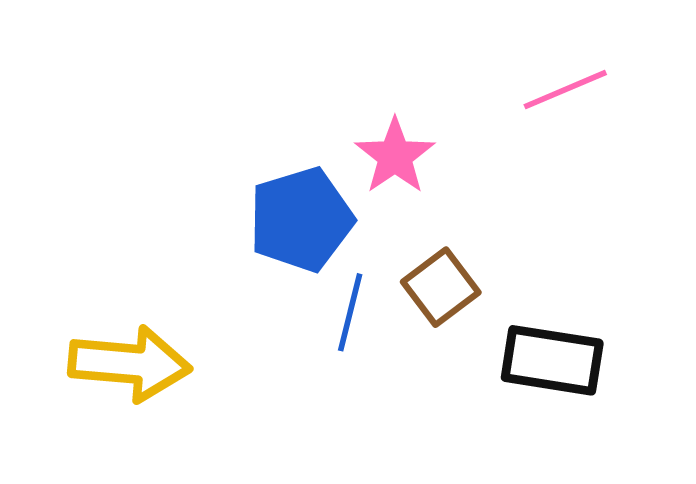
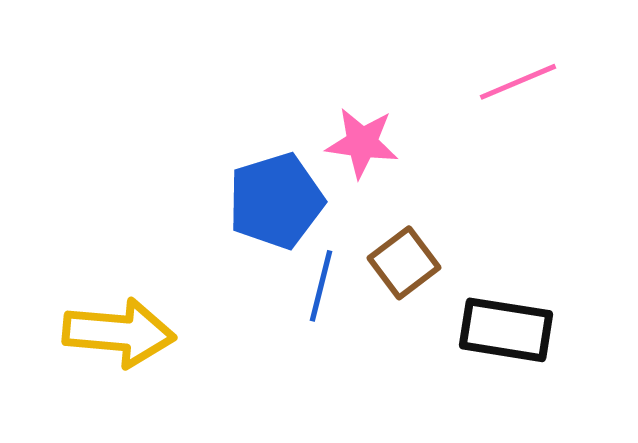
pink star: (395, 156) -> (362, 143), turned -30

